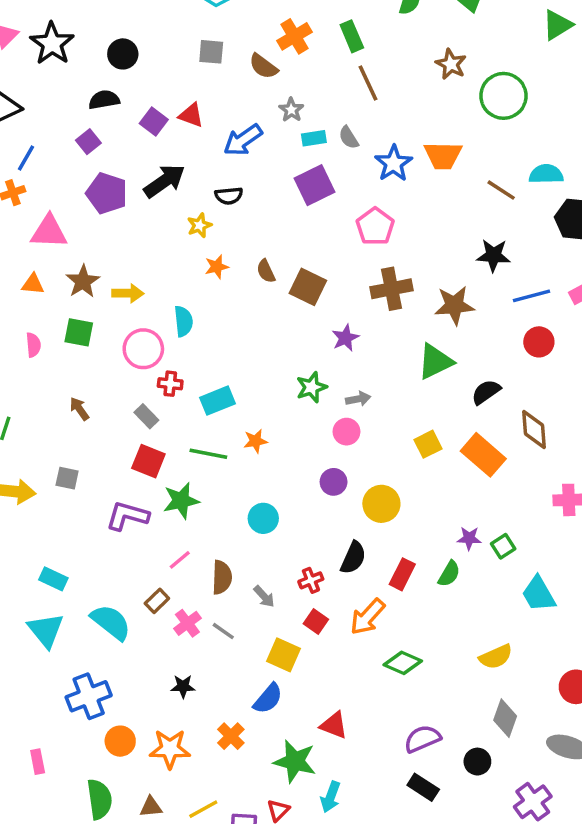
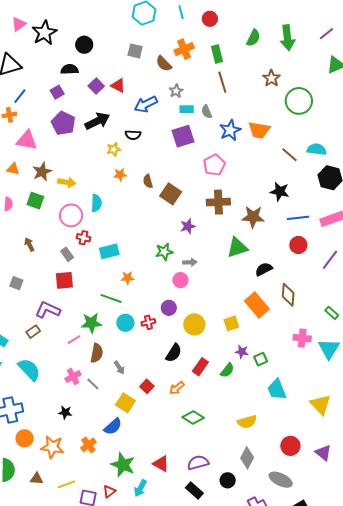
yellow square: (428, 444) -> (231, 323), moved
green line: (208, 454) -> (111, 298), moved
red square: (148, 461) -> (64, 280), turned -36
green star: (181, 501) -> (91, 323), moved
red cross: (311, 580) -> (148, 322), moved
brown rectangle: (157, 601) -> (33, 332), moved
orange arrow: (367, 617) -> (177, 388), size x0.7
red triangle: (334, 725) -> (161, 464), moved

